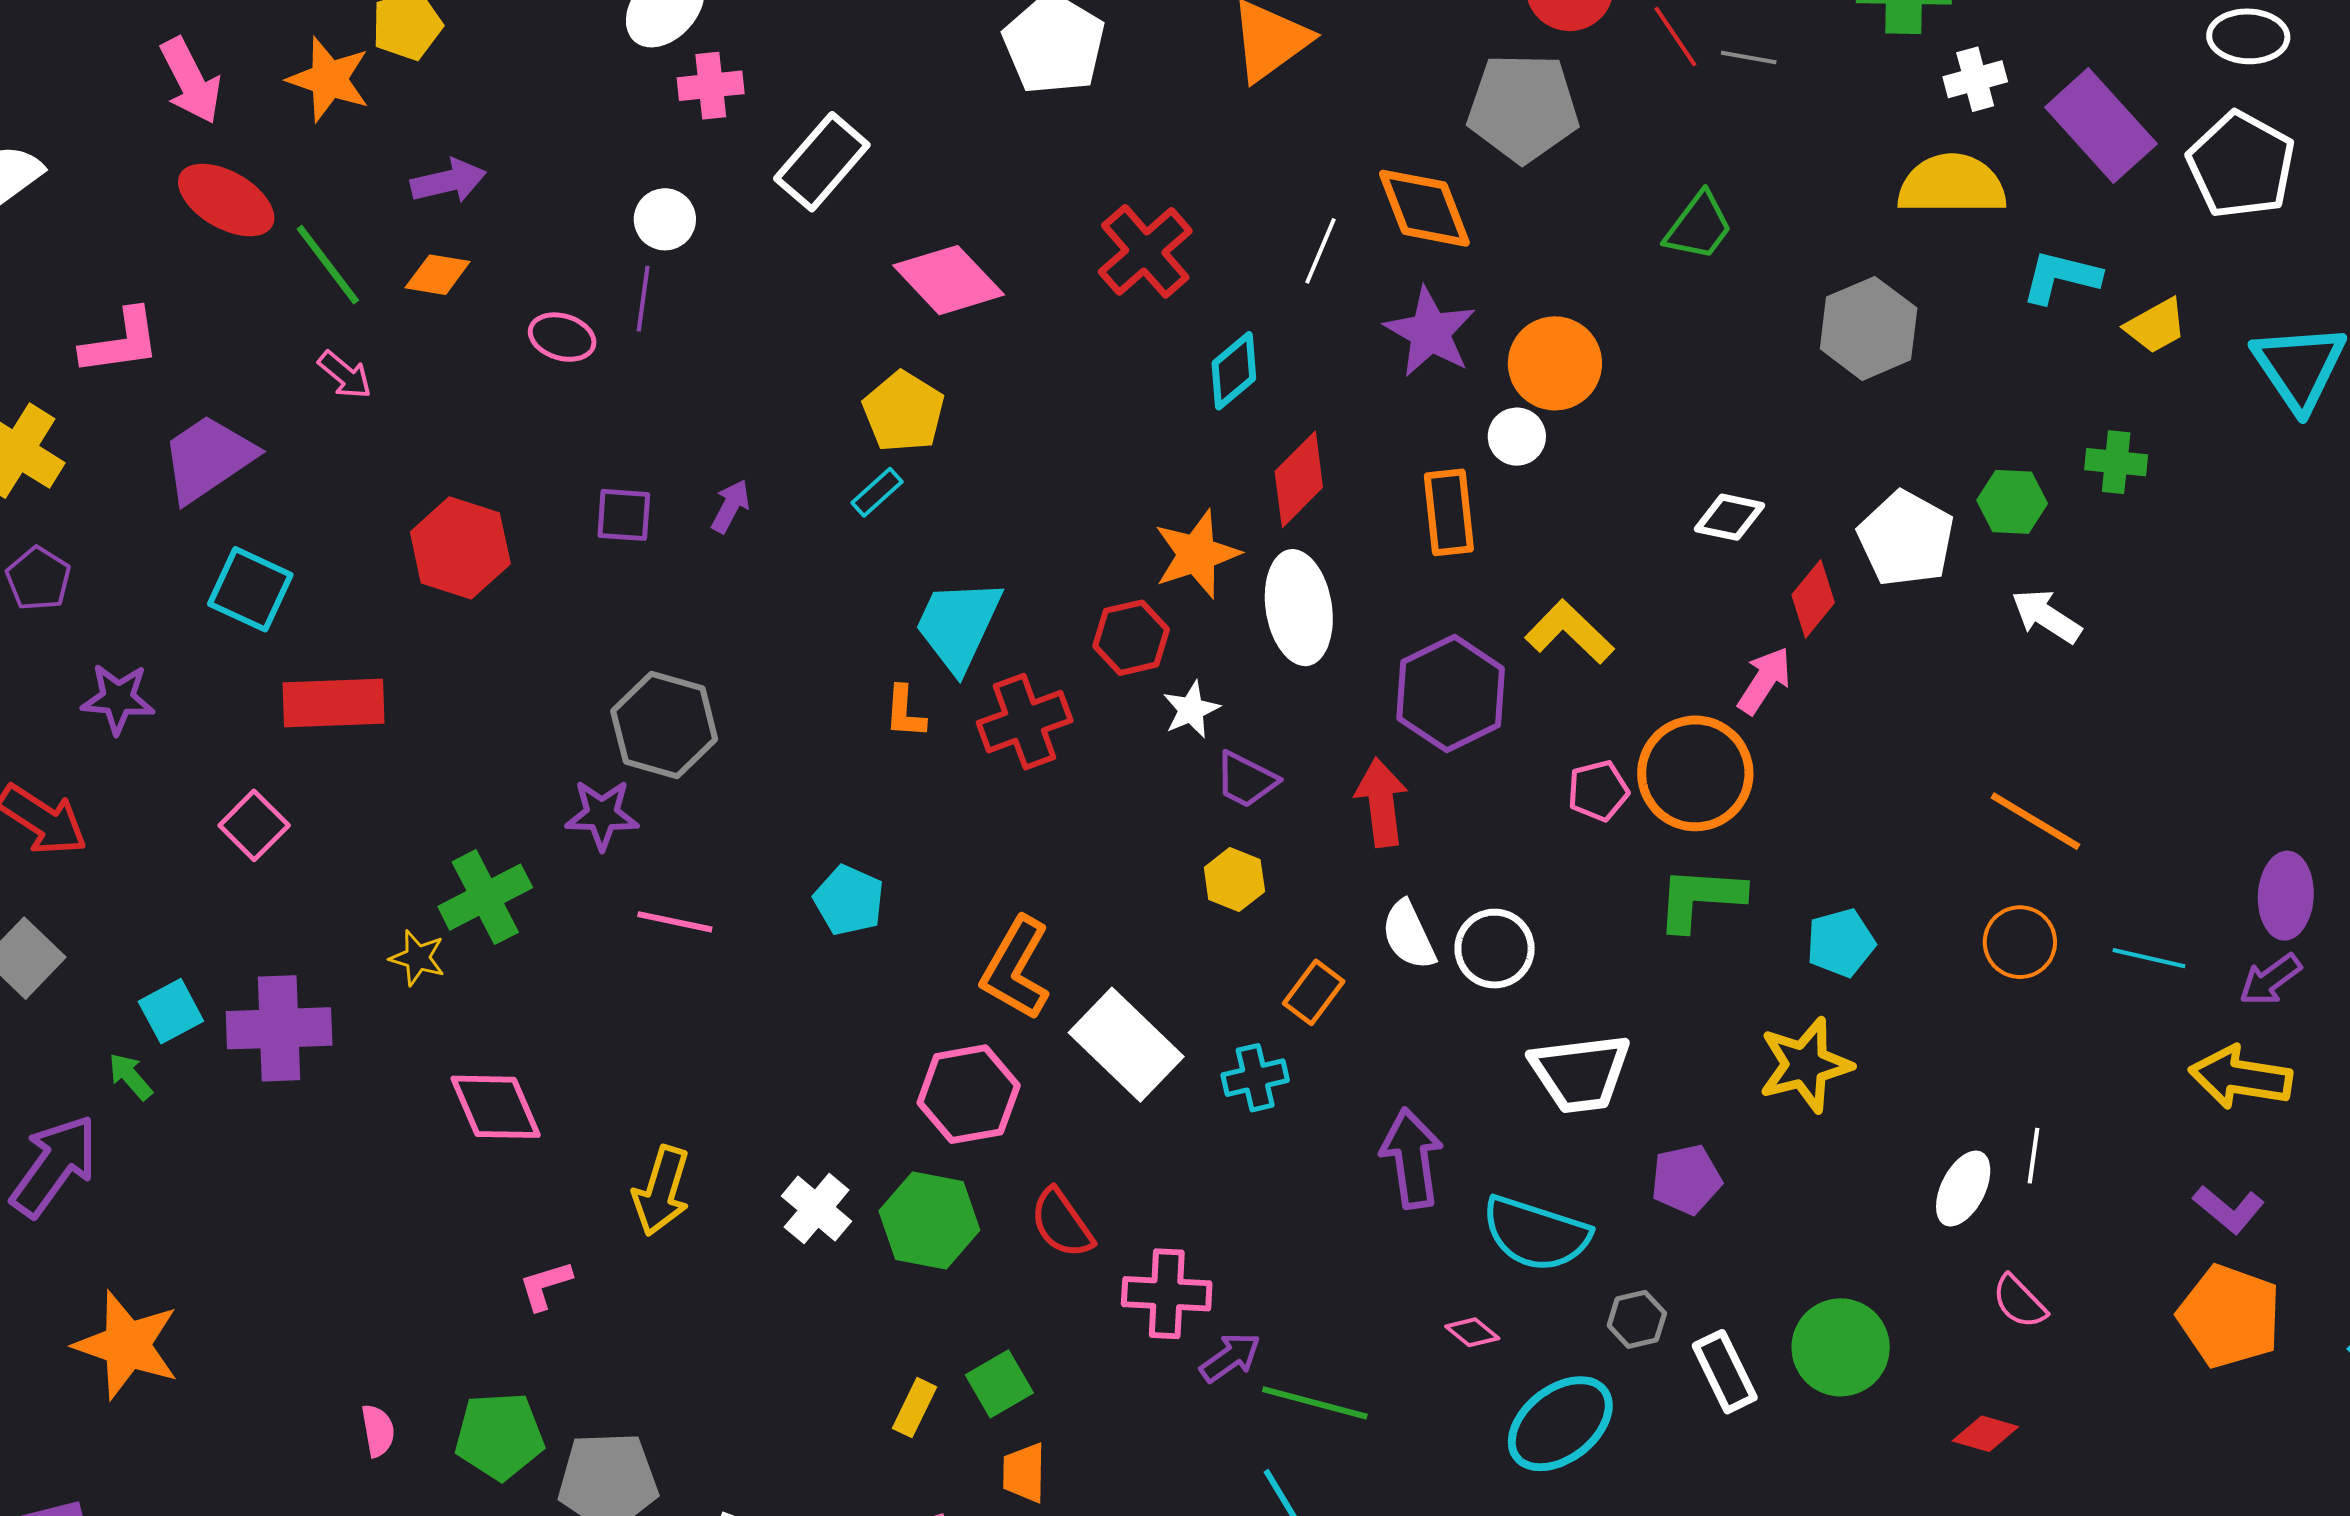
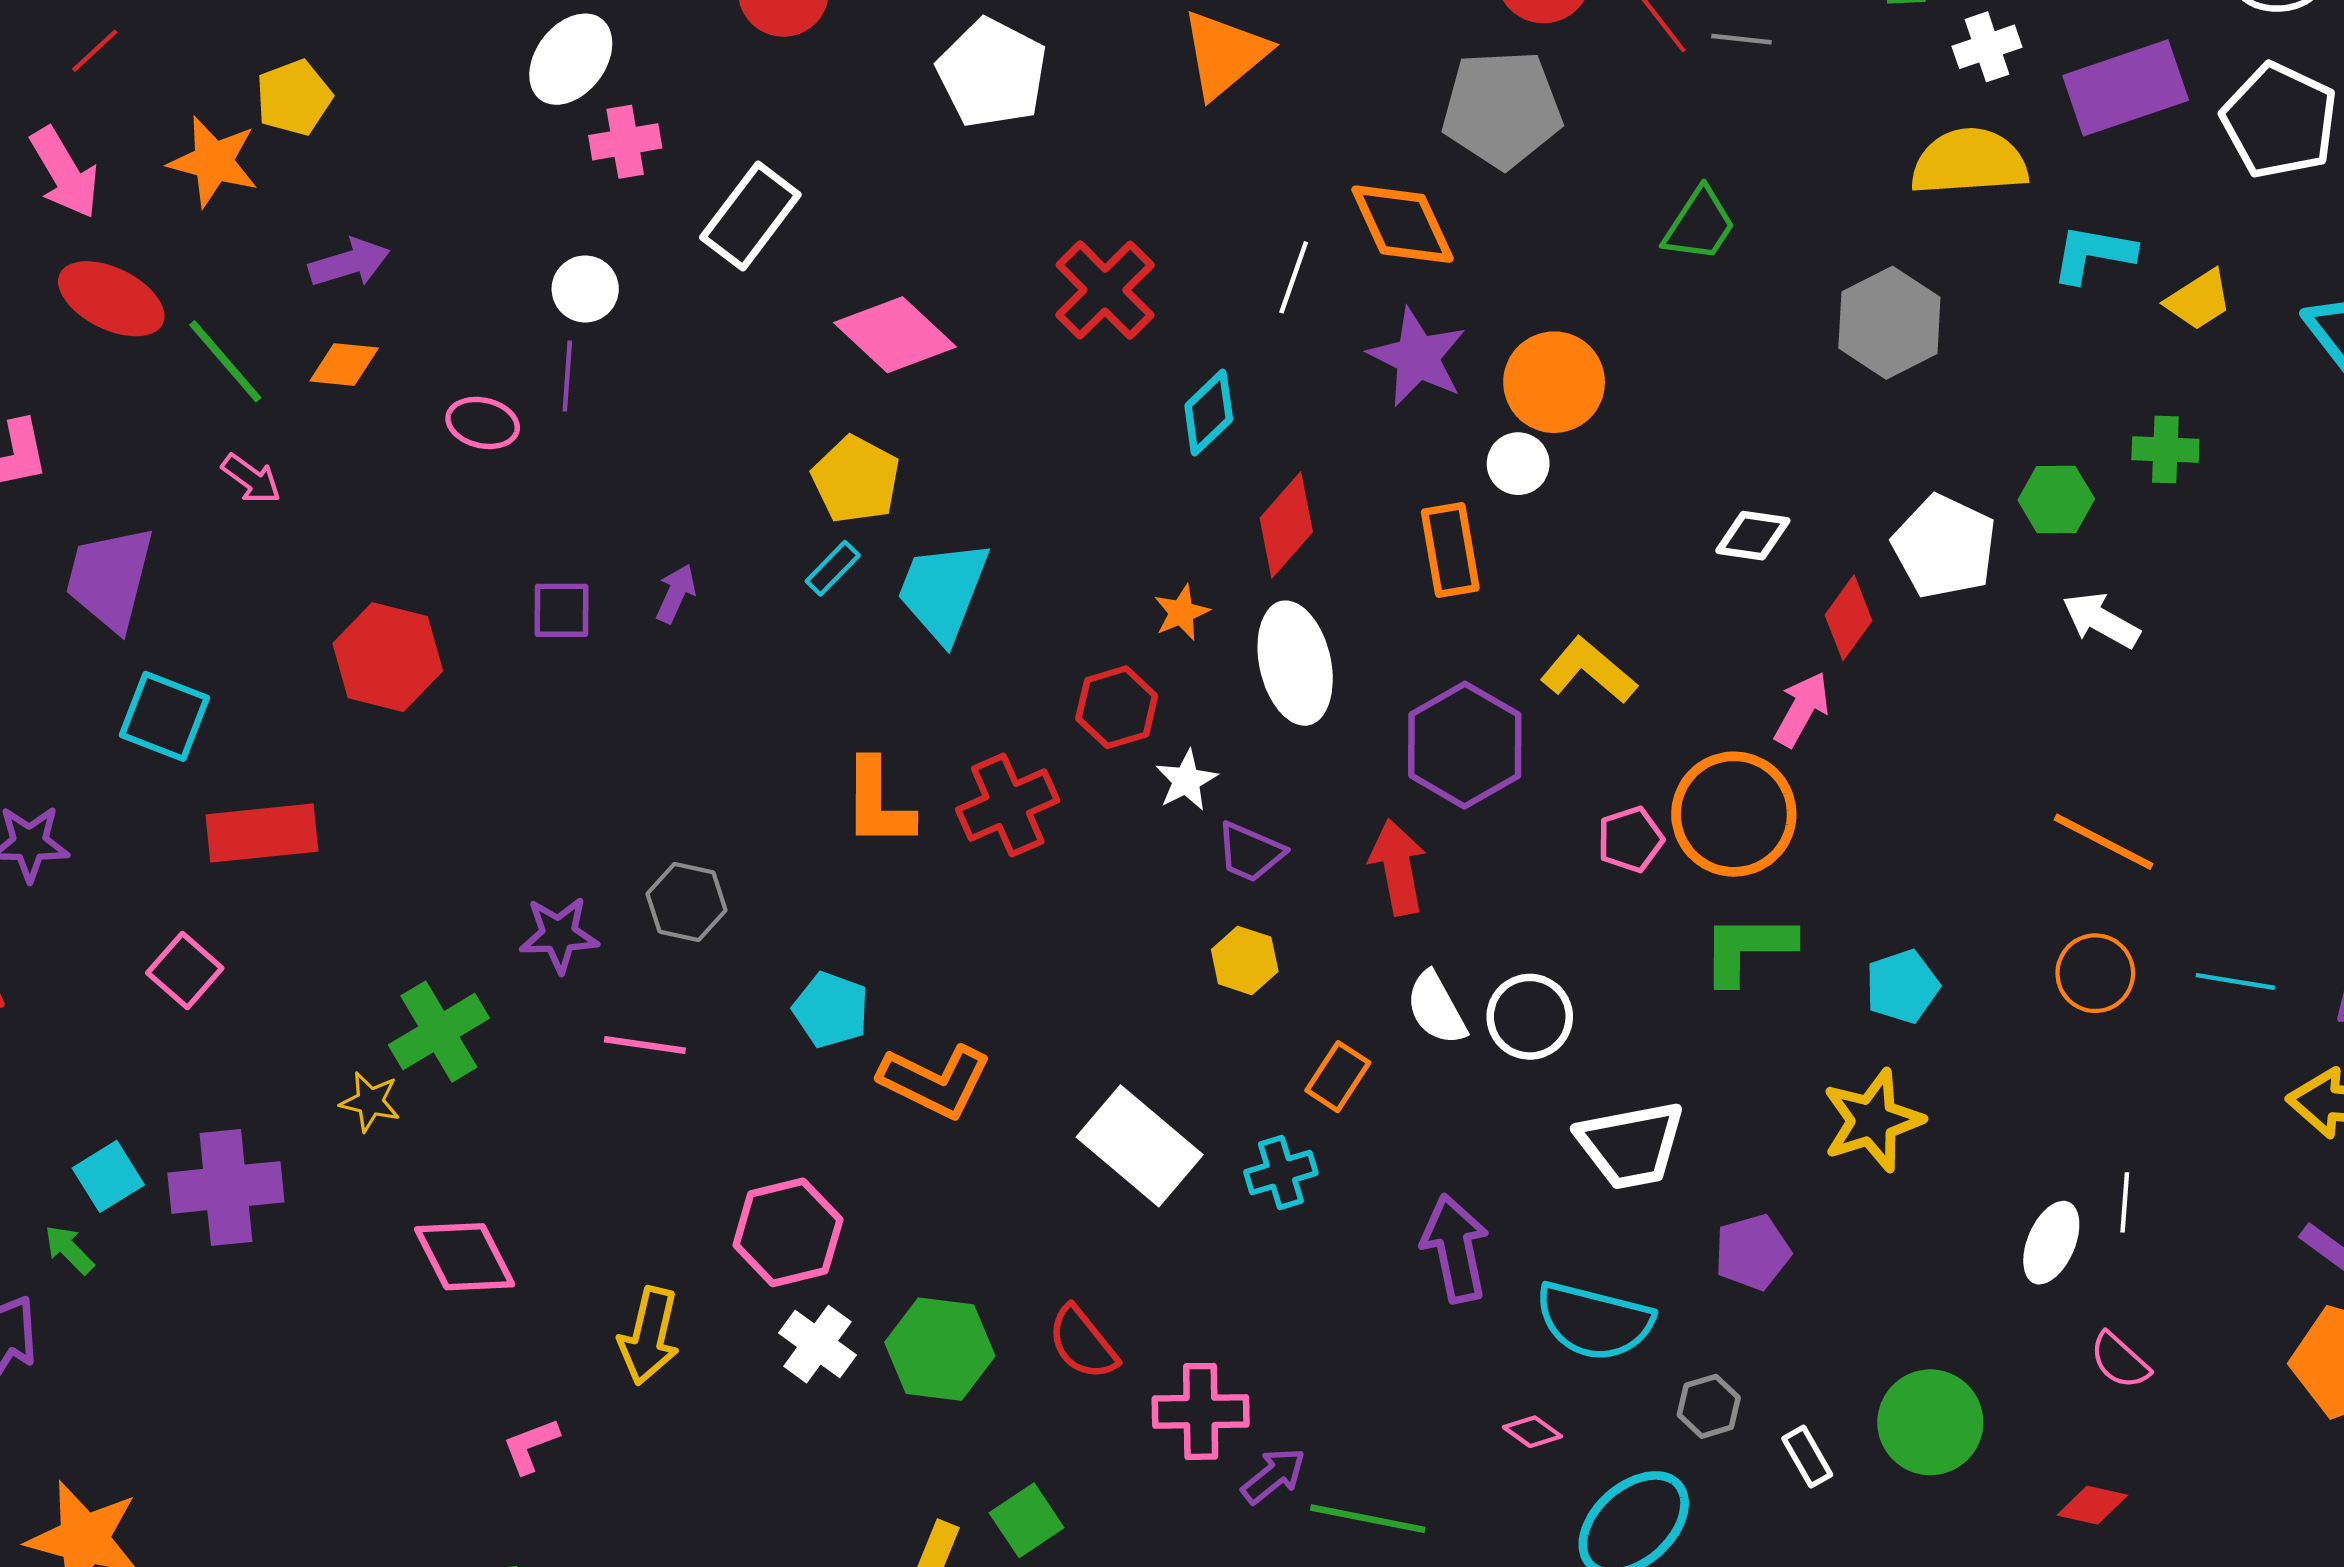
purple rectangle: (2101, 126) -> (2126, 88), turned -63
purple trapezoid: (208, 458) -> (110, 578), turned -38
orange star: (1197, 554) -> (1181, 613), size x0.6
cyan trapezoid: (958, 625) -> (943, 591), moved
orange L-shape: (905, 712) -> (878, 803), size x1.6
gray hexagon: (664, 725) -> (687, 902), moved, size x0.7
orange L-shape: (1016, 968) -> (935, 1081), moved, turned -90
pink hexagon: (969, 1094) -> (788, 1232), moved
white rectangle: (1725, 1372) -> (1807, 1457), size x0.7

